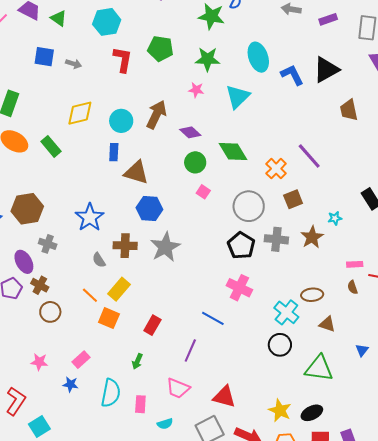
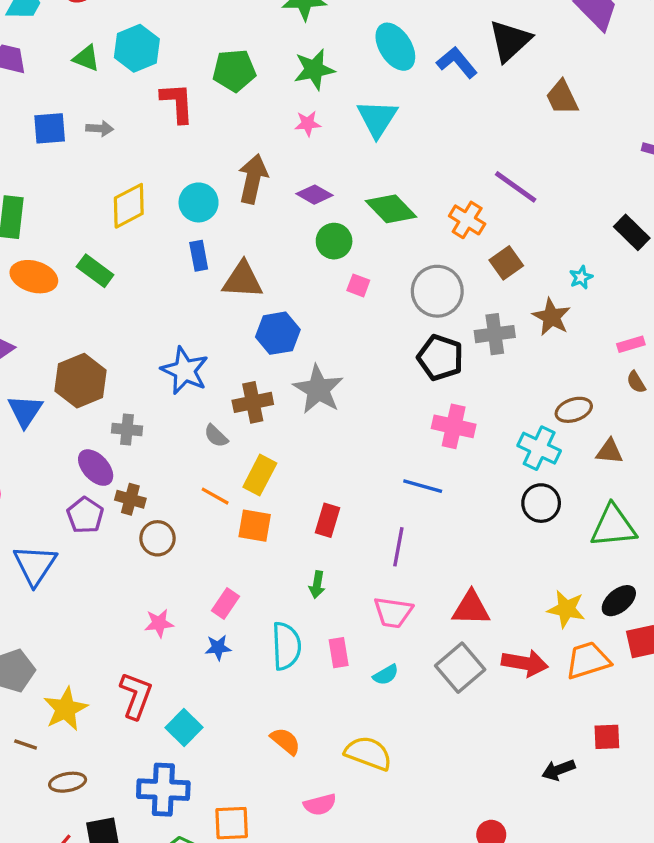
green triangle: (59, 18) -> (86, 58), moved

